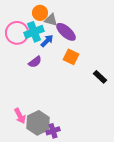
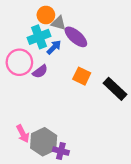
pink circle: (17, 33) -> (19, 62), moved
orange square: (71, 57) -> (82, 76), moved
black rectangle: (100, 77) -> (115, 89), size x1.5
purple cross: (53, 131) -> (61, 151), turned 32

